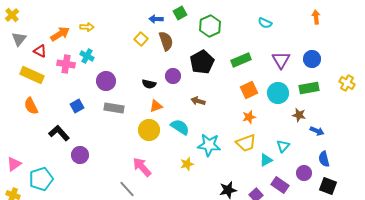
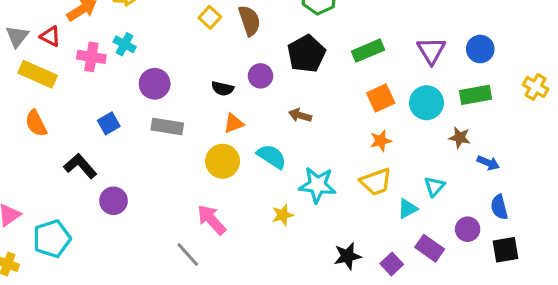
gray triangle: (19, 39) -> (17, 36), moved
black square: (328, 186) -> (506, 250), turned -30

